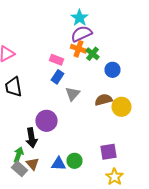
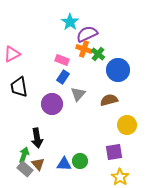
cyan star: (80, 18) -> (70, 22), moved
blue circle: (112, 70) -> (118, 70), size x1.5
yellow circle: (122, 107) -> (127, 125), moved
purple circle: (46, 121) -> (52, 104), moved

